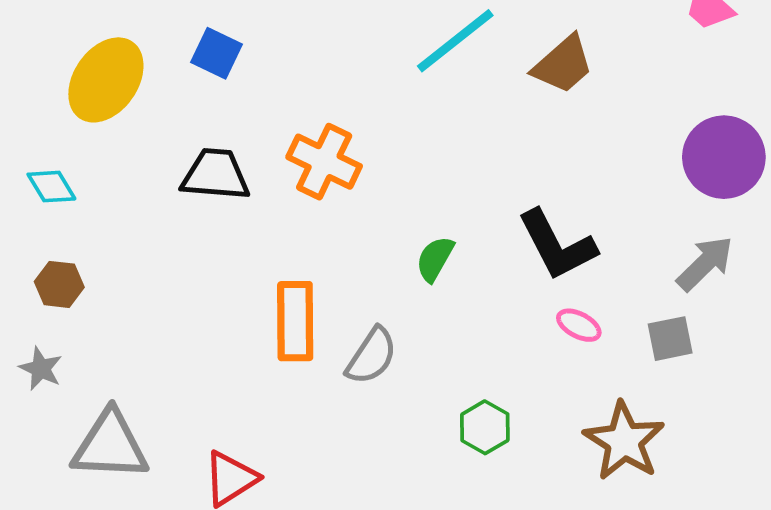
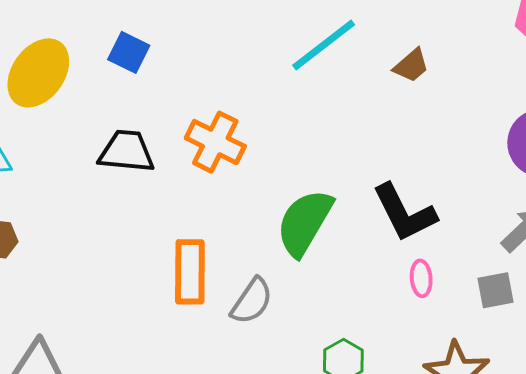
brown trapezoid: (563, 64) -> (411, 66), size x0.7
green semicircle: (435, 259) -> (305, 223), size x1.8
pink ellipse: (579, 325) -> (421, 278), turned 57

